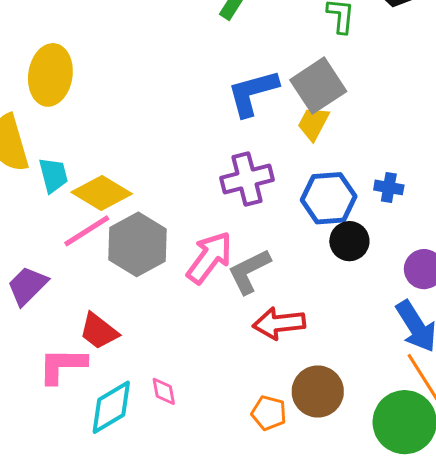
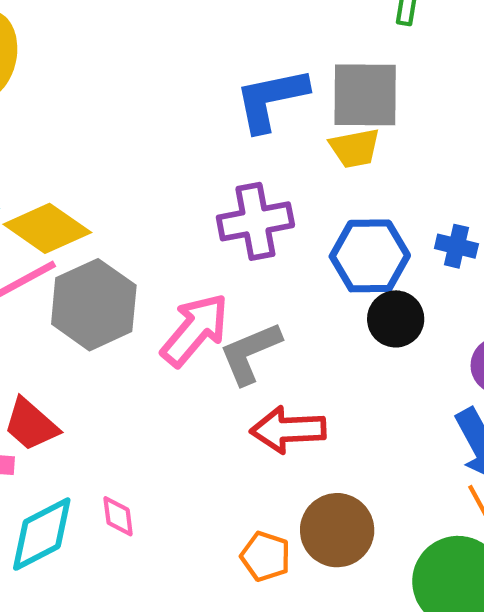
gray square: (318, 86) -> (365, 95), turned 30
yellow trapezoid: (313, 123) -> (355, 148), turned -132

